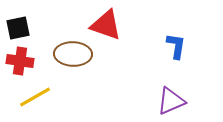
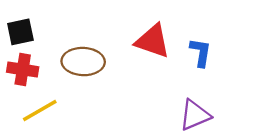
red triangle: (106, 25) -> (153, 41), moved

